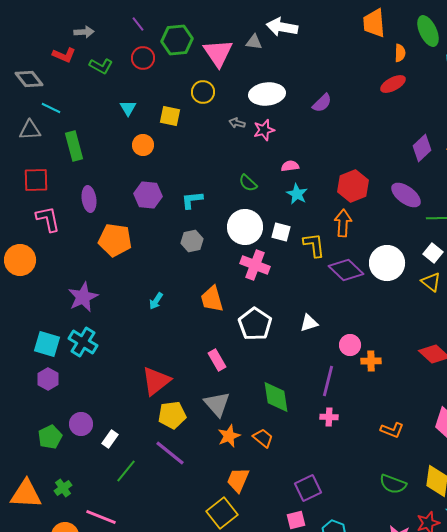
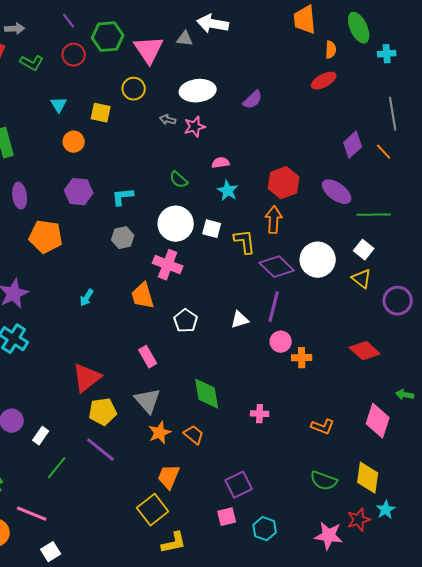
pink cross: (255, 265) -> (168, 265), moved
white pentagon: (255, 324) -> (186, 321), size x0.7
purple line: (328, 381) -> (274, 307), moved

